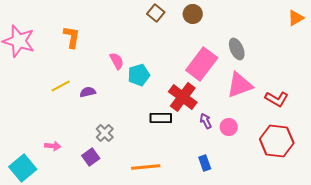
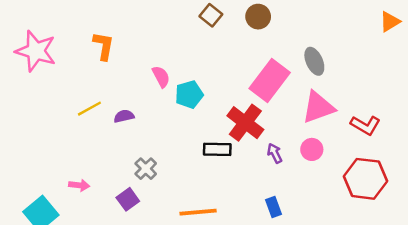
pink circle: (229, 127) -> (312, 149), moved

